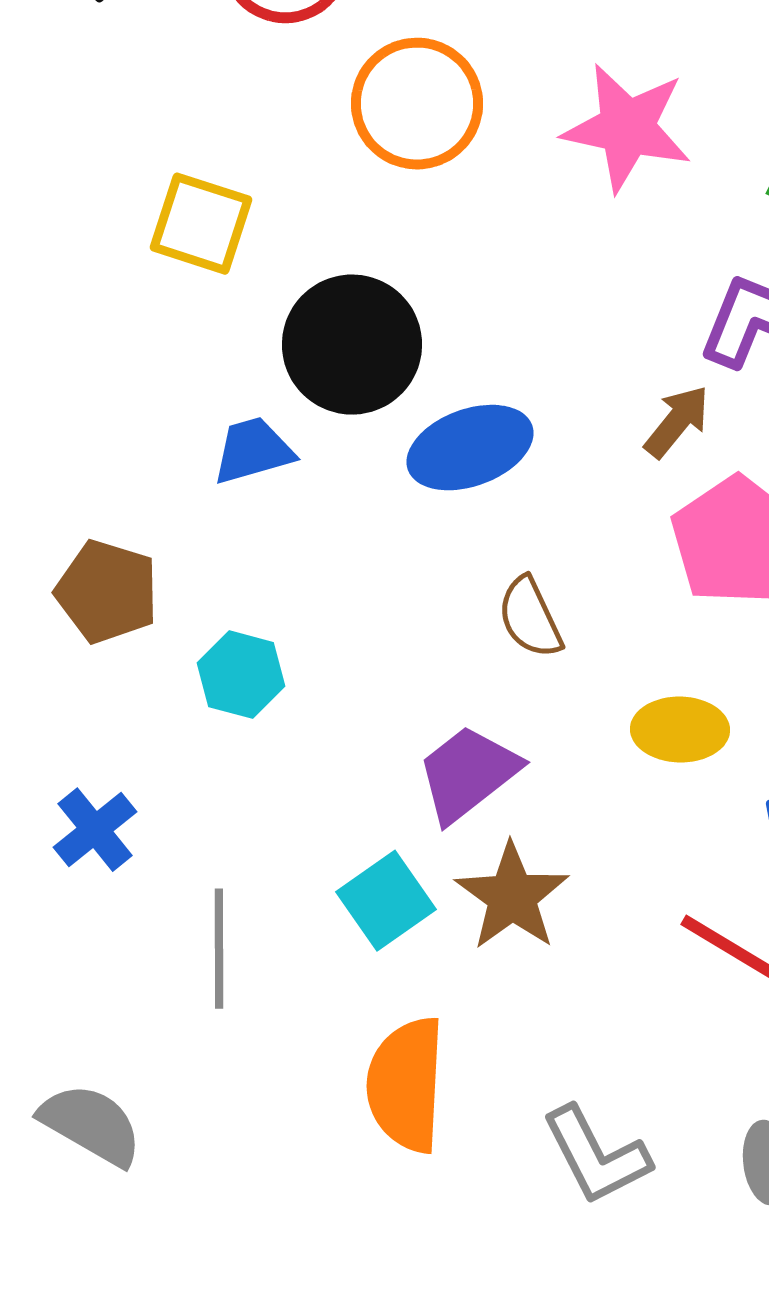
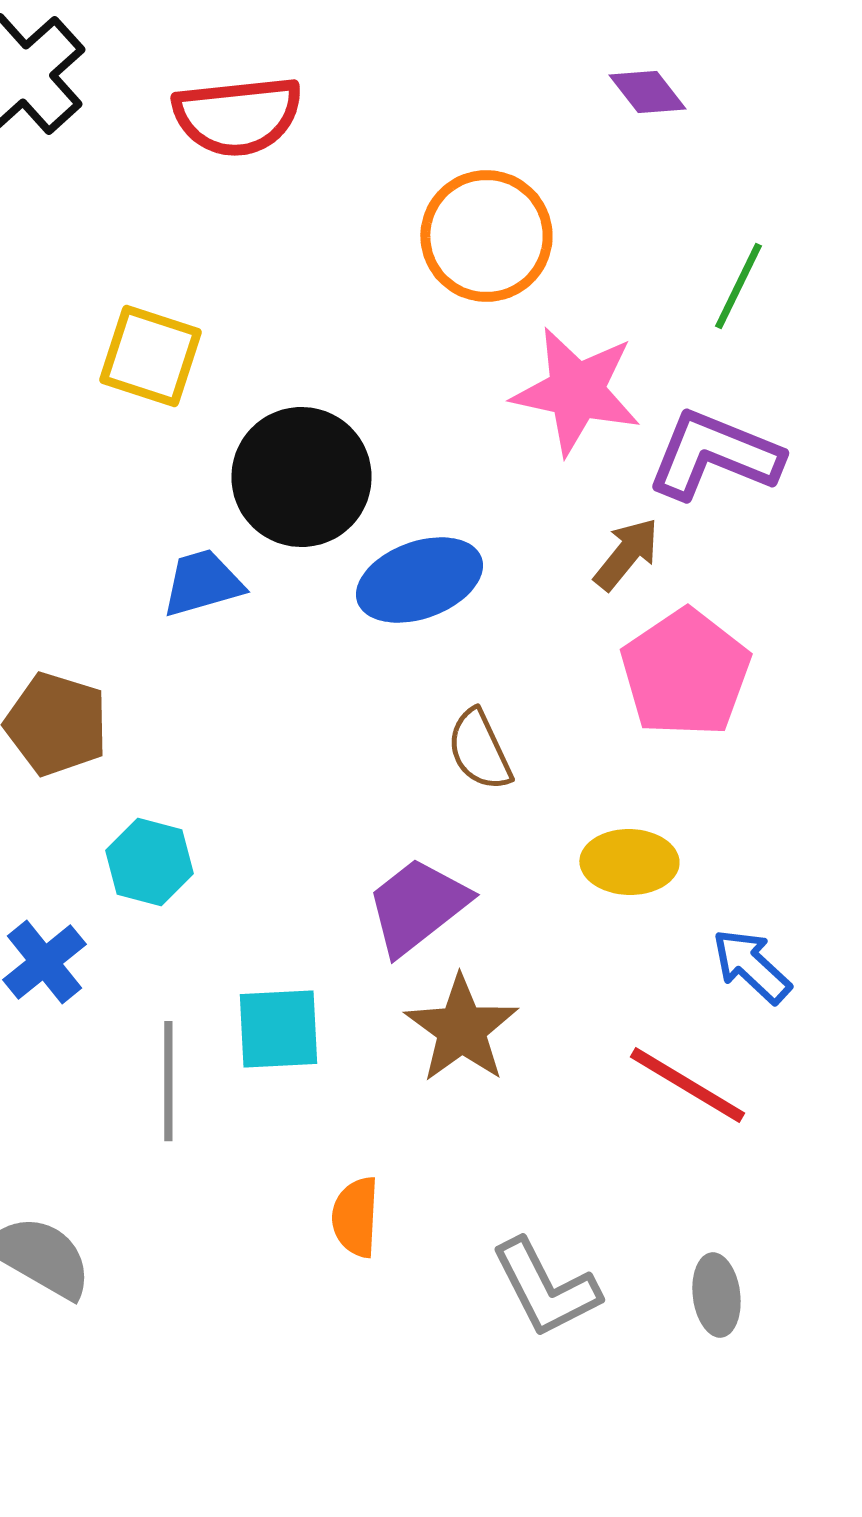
orange circle: (417, 104) -> (486, 236), moved
pink star: (627, 128) -> (576, 391), moved
cyan hexagon: (241, 675) -> (149, 862), moved
cyan square: (386, 901) -> (278, 1029), moved, turned 32
orange semicircle: (406, 1085) -> (355, 1217), size x0.6

